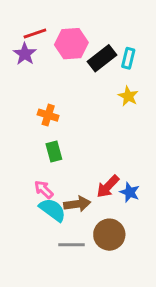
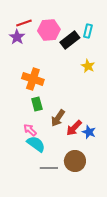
cyan rectangle: (128, 58) -> (88, 31), moved
orange cross: (48, 115) -> (33, 79), size x1.5
brown arrow: (77, 204) -> (58, 118), moved, turned 132

